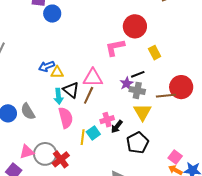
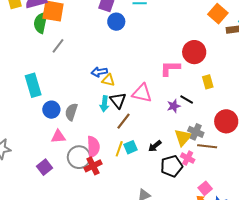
black line: (138, 74) -> (187, 99), turned 40
gray cross: (137, 90) -> (196, 132), moved
brown line: (89, 95) -> (124, 121), moved
brown line: (166, 96) -> (207, 146), moved
gray semicircle: (28, 111) -> (71, 112), turned 36
pink semicircle: (66, 118) -> (93, 147), moved
pink cross: (107, 120) -> (188, 158), moved, turned 32
pink triangle: (27, 152) -> (58, 137), moved

